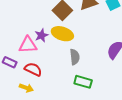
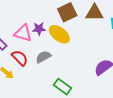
gray semicircle: (75, 57) -> (43, 57), moved, turned -133

